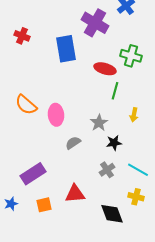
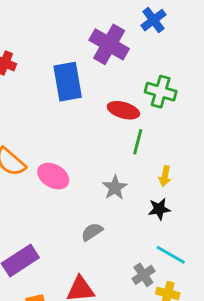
pink ellipse: (56, 115) -> (53, 176), turned -55
gray semicircle: (73, 143) -> (92, 232), moved
black star: (114, 143) -> (159, 209), moved
gray cross: (107, 170) -> (143, 275), moved

